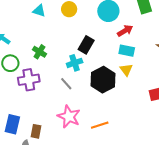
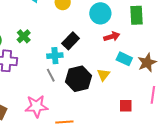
cyan rectangle: (127, 51) -> (124, 59), moved
gray line: (66, 84) -> (51, 75), moved
pink star: (69, 117) -> (37, 106), turned 30

